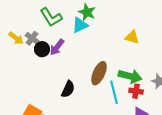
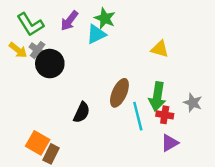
green L-shape: (51, 17) -> (30, 24), moved
purple arrow: (57, 47) -> (69, 21), moved
black circle: (42, 49) -> (50, 64), size x1.5
green arrow: (130, 76) -> (157, 97), turned 85

